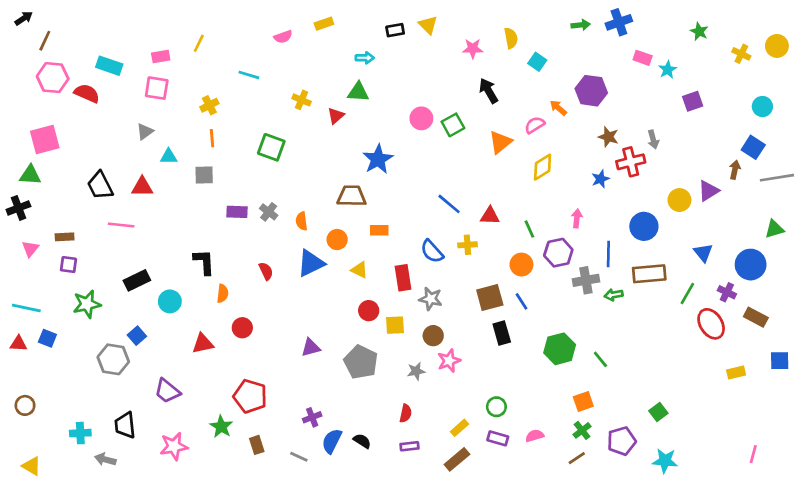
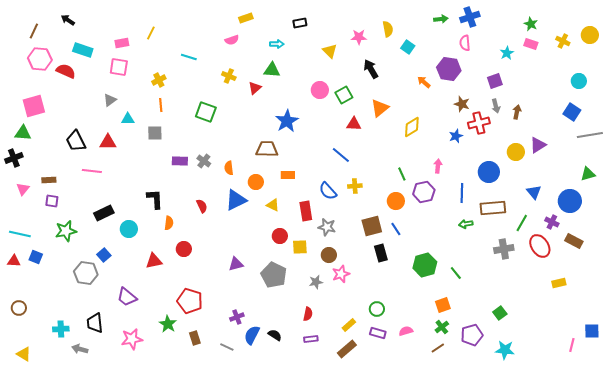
black arrow: (24, 18) -> (68, 20), moved, turned -112
yellow triangle: (428, 25) -> (330, 51), moved
pink semicircle: (283, 37) -> (232, 40), moved
pink rectangle: (643, 58) -> (531, 44), moved
purple square: (693, 101) -> (495, 81), moved
pink semicircle: (535, 125) -> (465, 43), moved, turned -63
brown arrow: (735, 170) -> (517, 112), moved
red triangle: (490, 216) -> (354, 124), moved
gray cross: (586, 280) -> (504, 249), moved
blue square: (780, 361) -> (592, 331), moved

